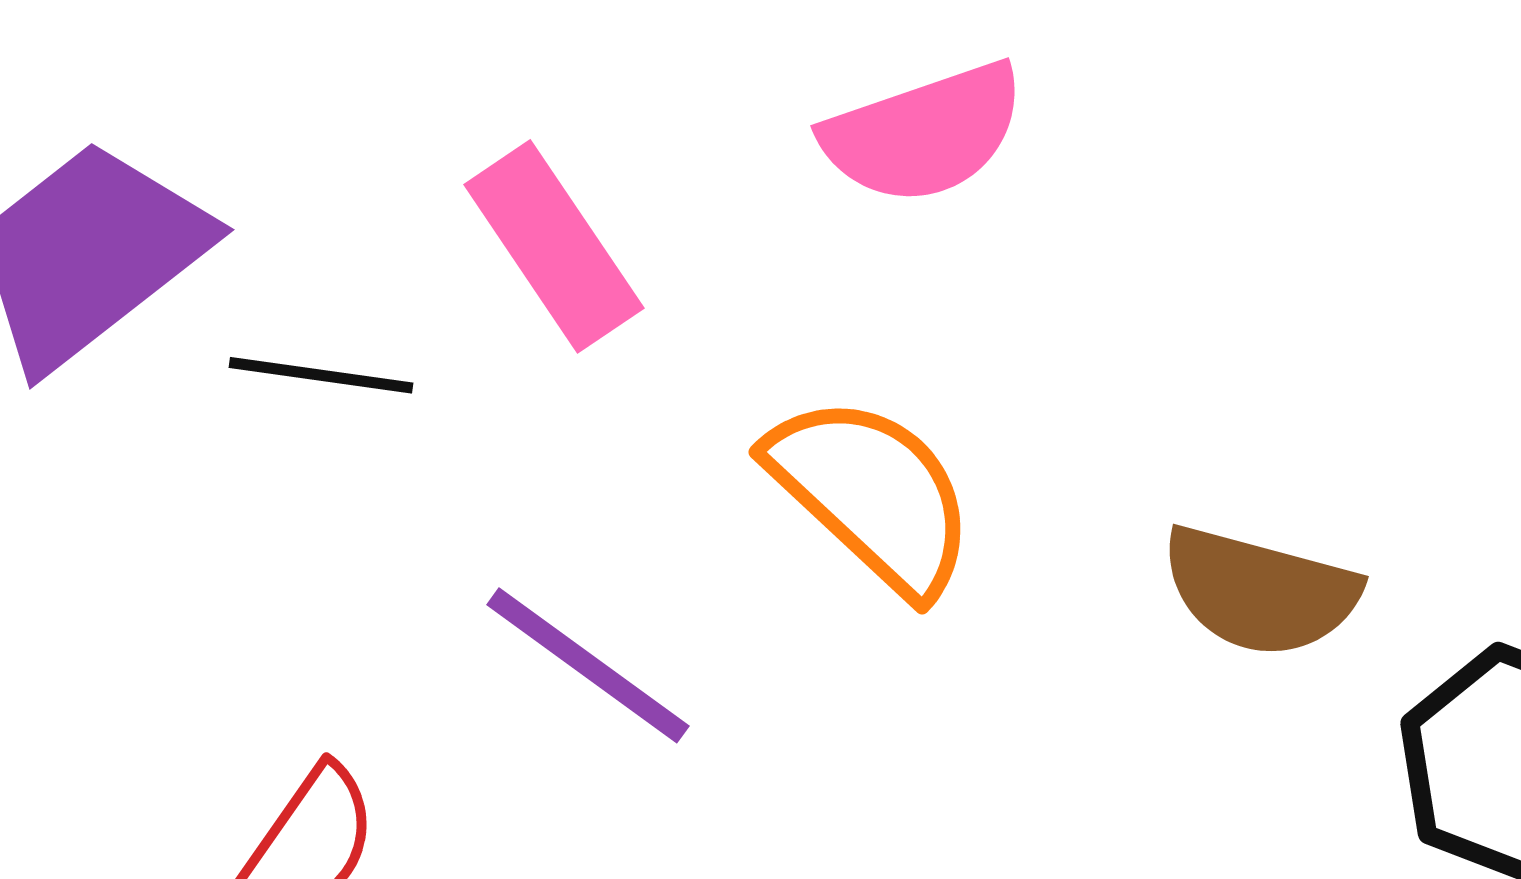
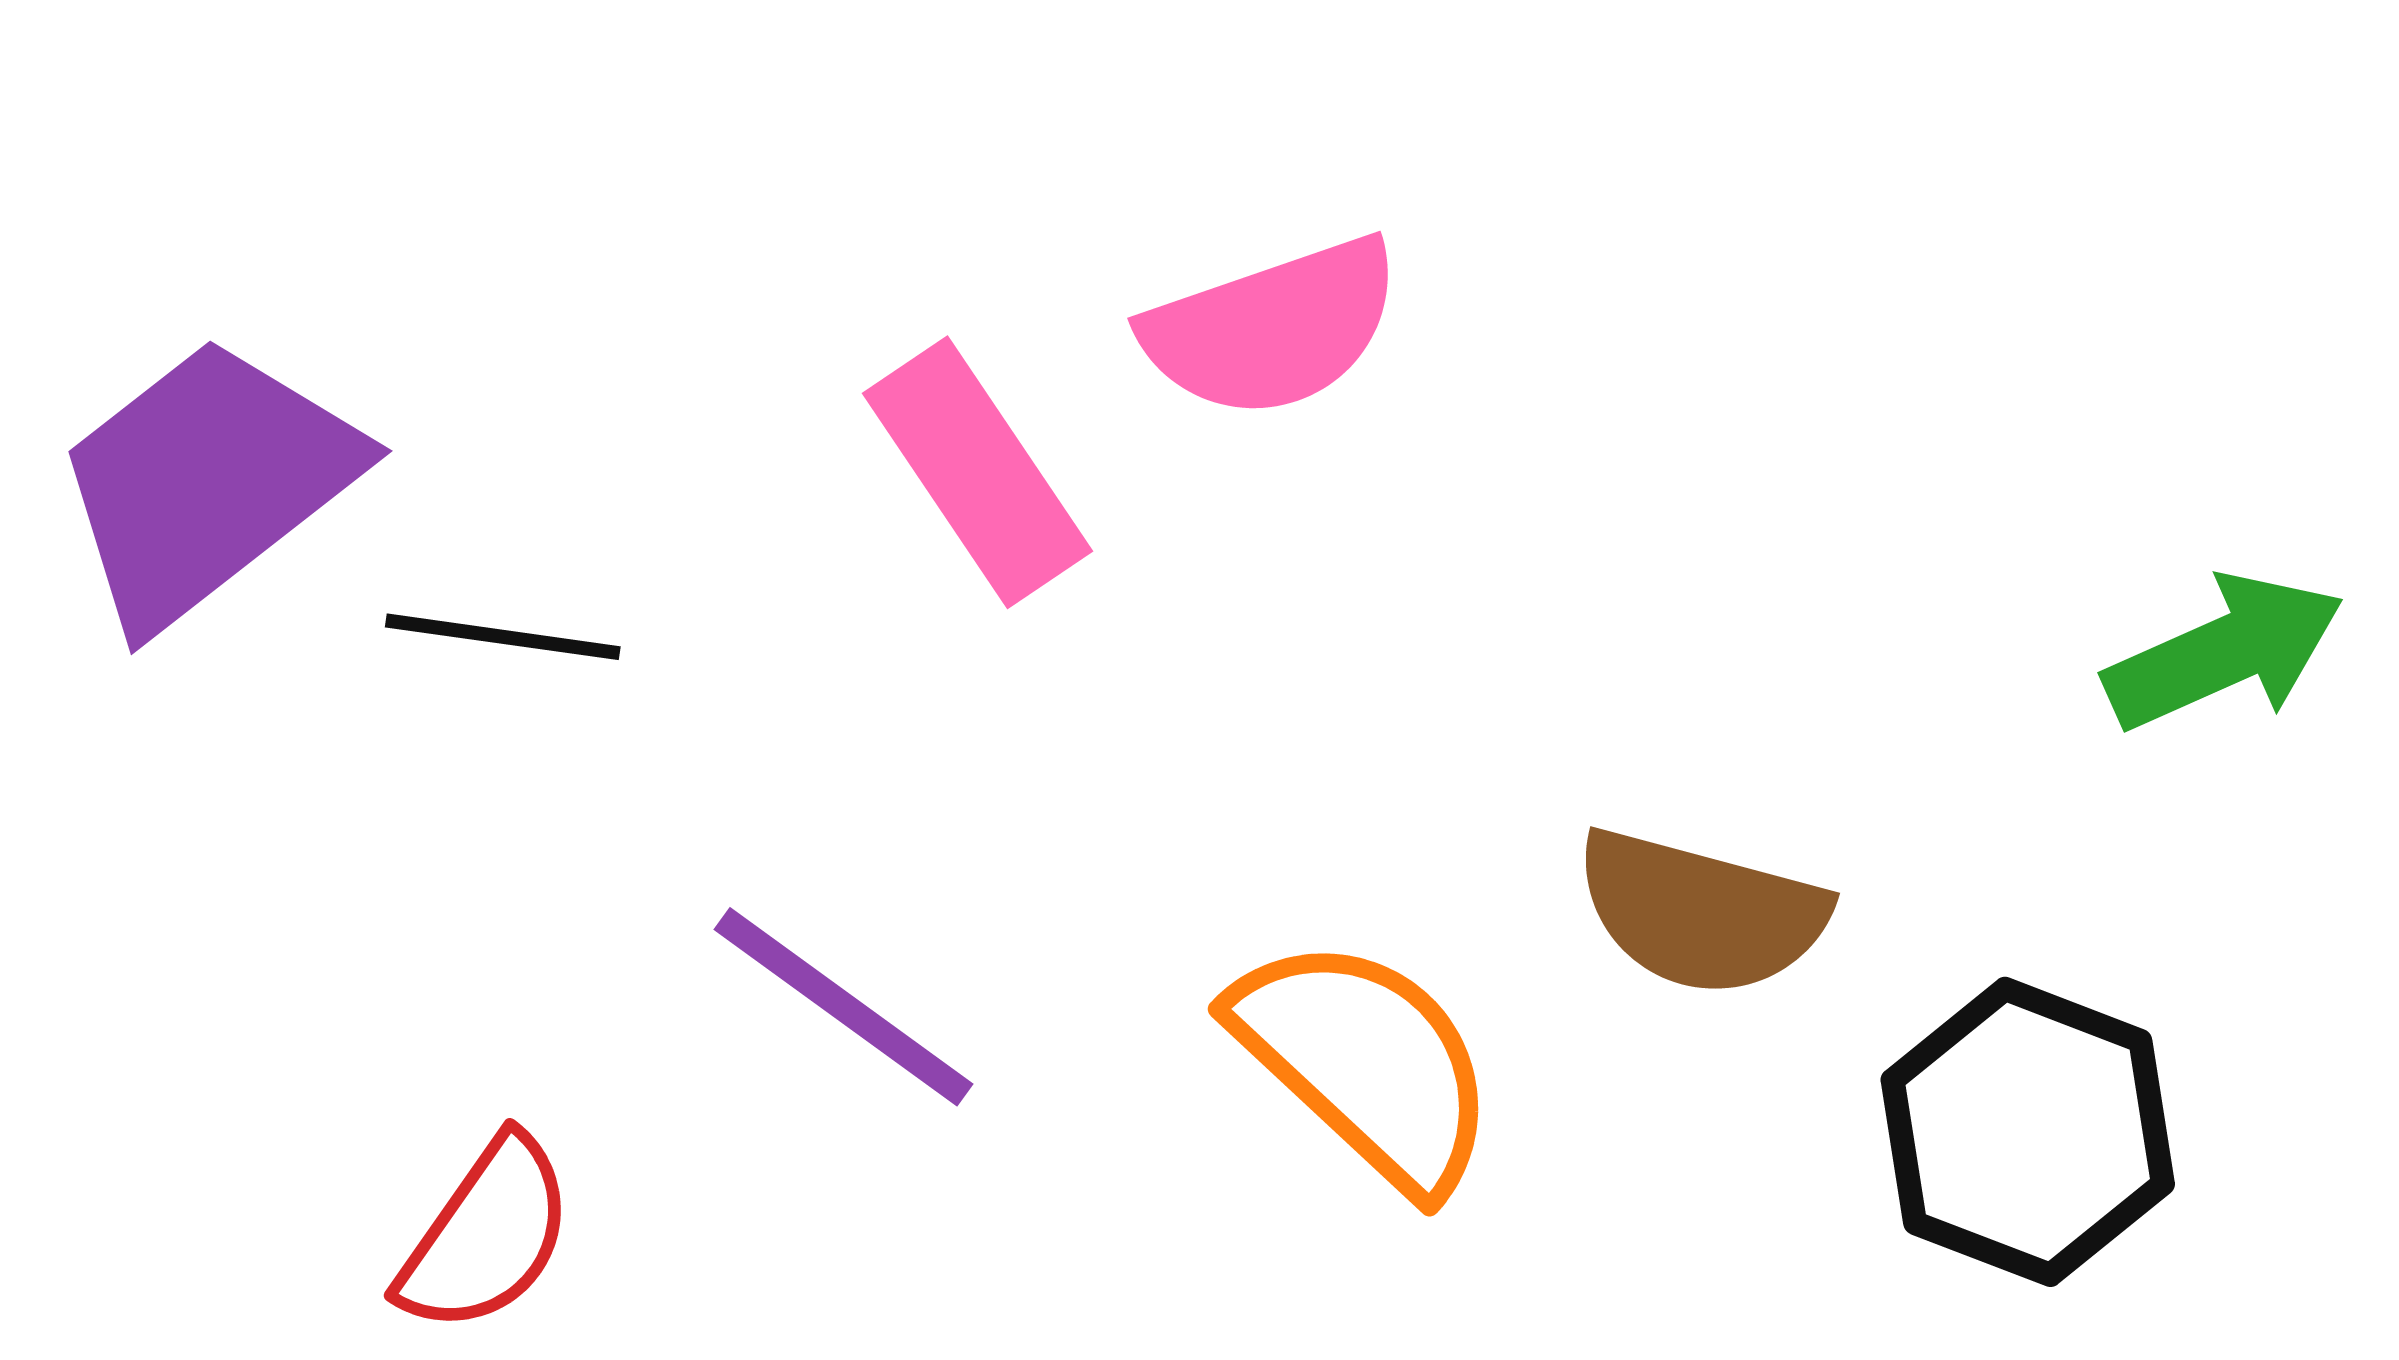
pink rectangle: (554, 246) -> (977, 472), moved
orange semicircle: (872, 494) -> (1365, 1063), moved

